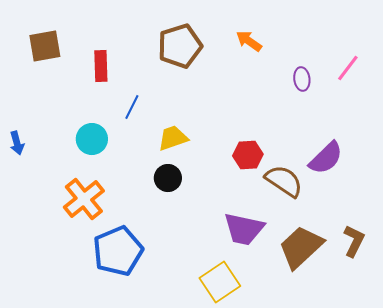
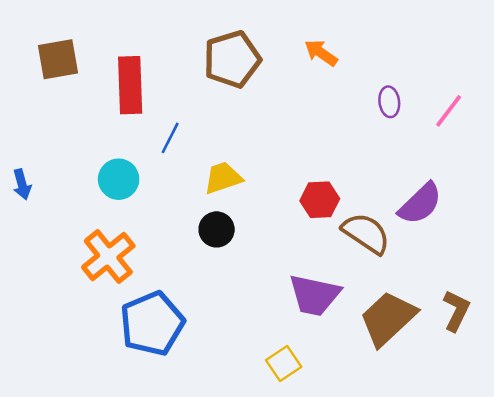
red rectangle: (101, 66) -> (130, 85), size x1.4
pink line: (348, 68) -> (449, 111), moved
yellow square: (220, 282) -> (284, 363), size x0.7

